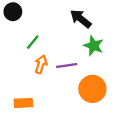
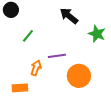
green star: (94, 46) -> (97, 34), moved
orange arrow: (41, 64) -> (36, 68), moved

